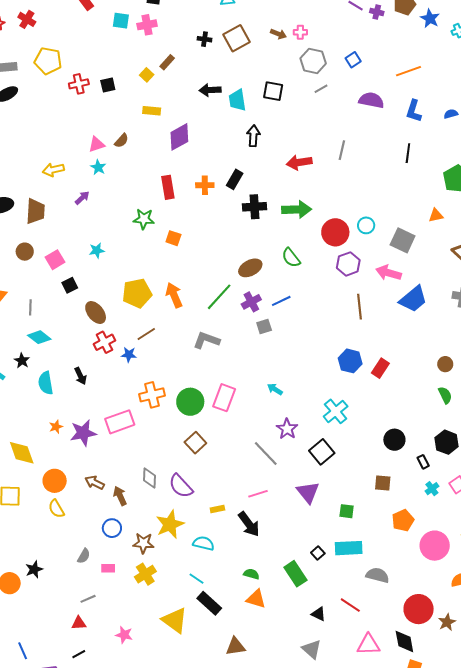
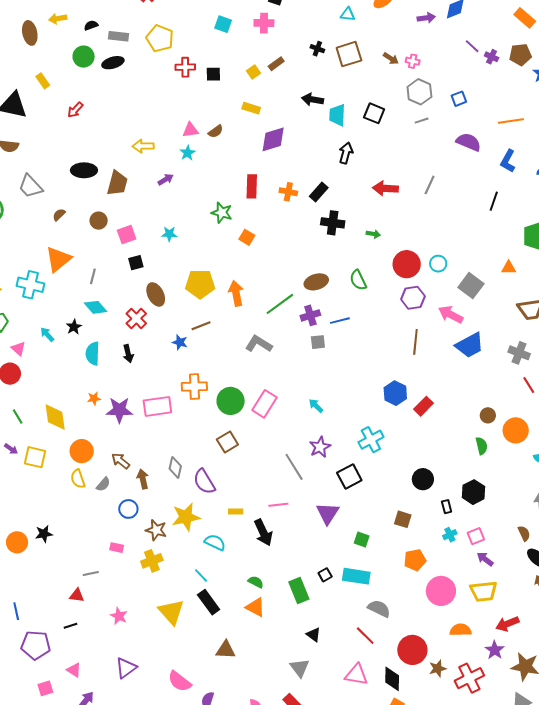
cyan square: (121, 21) -> (223, 24), moved
green arrow: (297, 209) -> (373, 234), size x0.5
red cross: (104, 342) -> (136, 318), moved, turned -30
gray semicircle: (84, 556) -> (103, 484), moved
red line: (350, 605) -> (365, 636), moved

